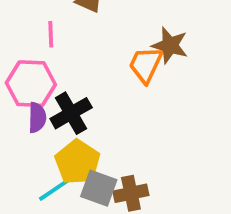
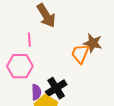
black cross: (71, 113) -> (56, 88), moved
purple semicircle: (37, 118) -> (36, 92), moved

